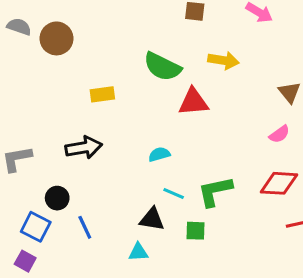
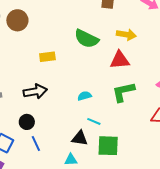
red triangle: (193, 102) -> (120, 60), moved
green L-shape: (215, 191) -> (123, 92), moved
black circle: (57, 198) -> (27, 122), moved
green square: (195, 231) -> (108, 146), size x1.6

